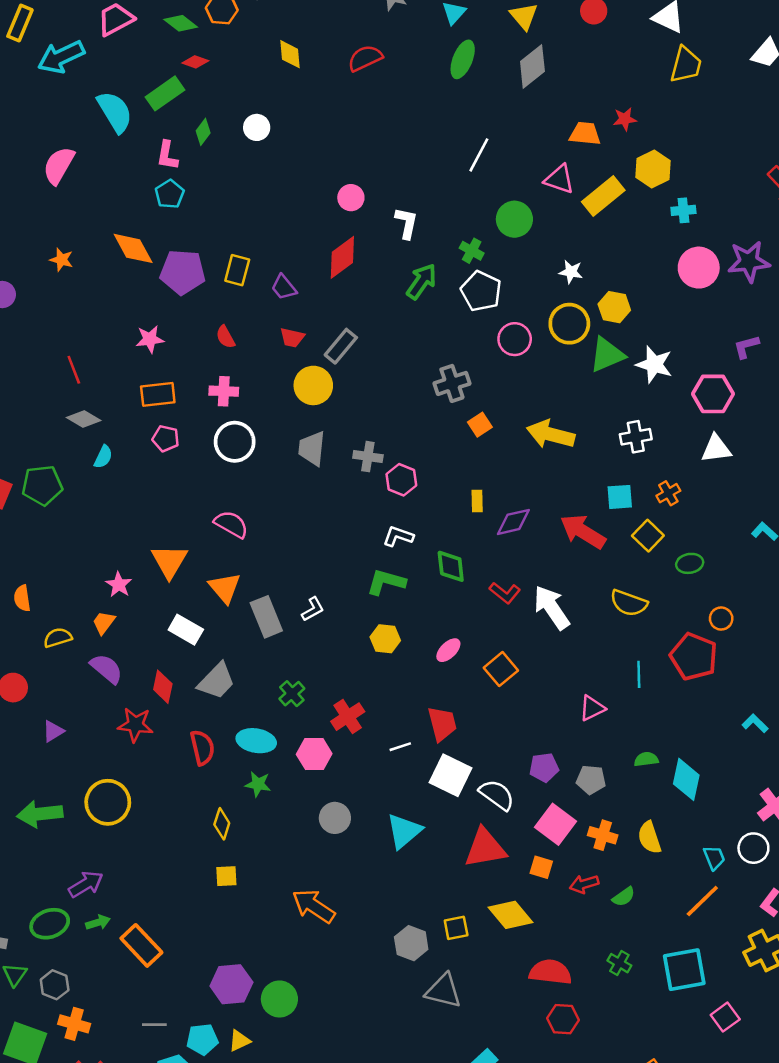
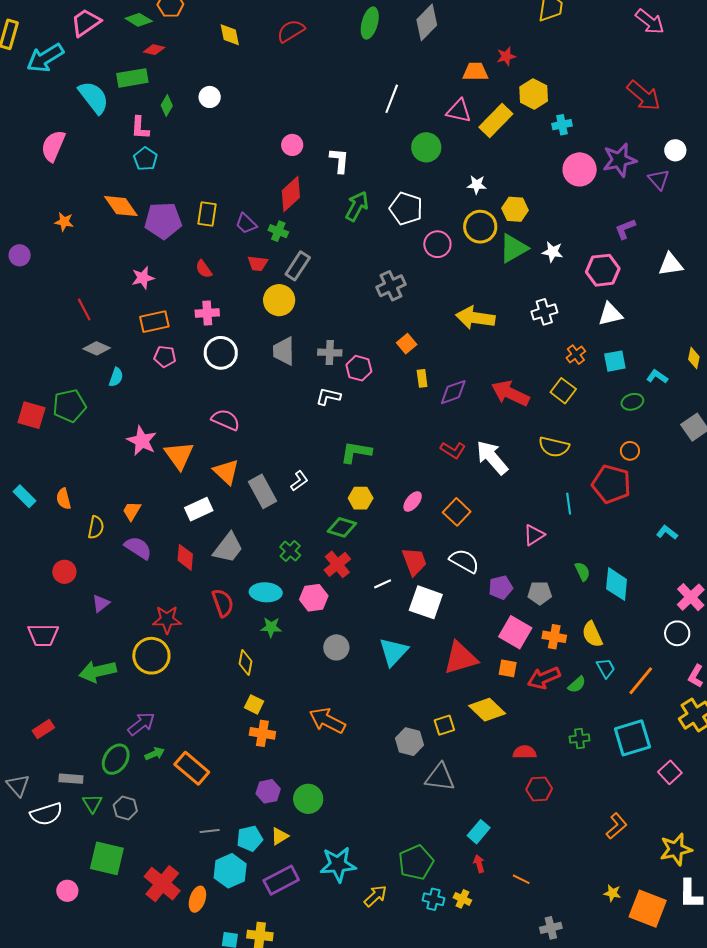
green rectangle: (165, 93) -> (132, 78), turned 32
green cross: (472, 251) -> (278, 231), moved
white star: (654, 364) -> (553, 252), size x0.7
orange square: (480, 425) -> (407, 344), moved
cyan square: (620, 497) -> (615, 361), moved
white L-shape: (398, 536) -> (328, 397), moved
green ellipse: (690, 563) -> (632, 402), moved
green diamond: (451, 566) -> (342, 527), moved, turned -60
pink star: (119, 585) -> (142, 441), moved, size x1.4
white rectangle: (186, 630) -> (199, 509), turned -48
yellow semicircle: (58, 638) -> (96, 527), turned 125
red star: (135, 725) -> (167, 620), moved
green semicircle: (646, 759) -> (582, 571), turned 78
white semicircle: (497, 795) -> (464, 561), moved
cyan trapezoid: (714, 858) -> (606, 668), moved
yellow square: (226, 876) -> (254, 704), turned 36
red arrow: (584, 884) -> (544, 678), size x1.4
green ellipse: (50, 924) -> (116, 759), turned -32
green cross: (619, 963) -> (579, 738), turned -30
red semicircle: (550, 972) -> (525, 752), size x0.7
purple hexagon: (231, 984) -> (268, 791), size x0.7
orange cross: (74, 1024) -> (262, 733), moved

